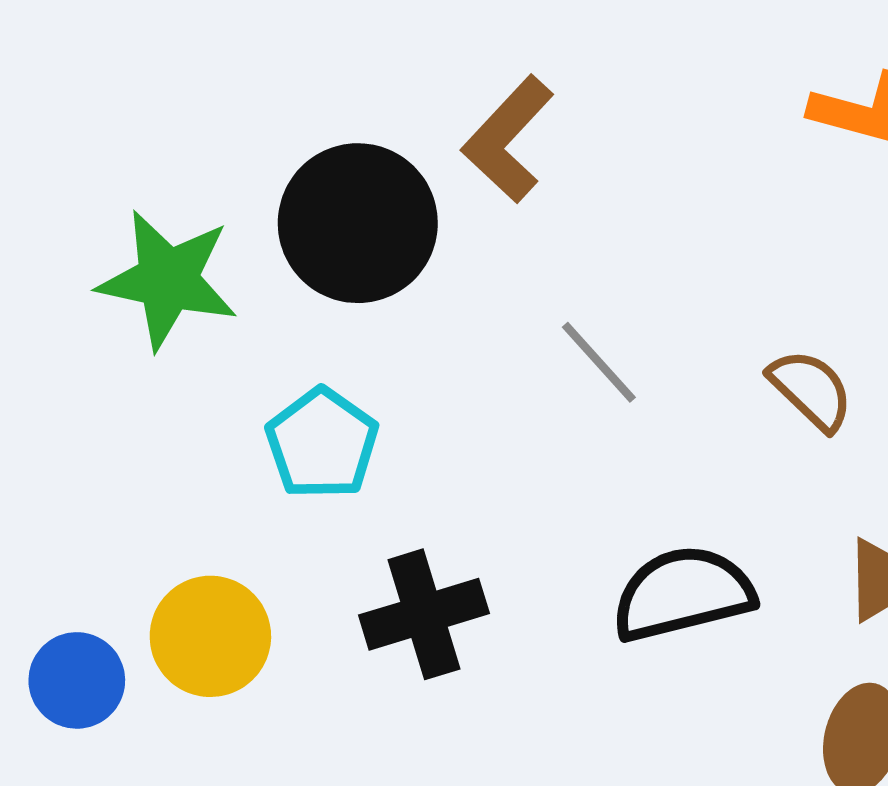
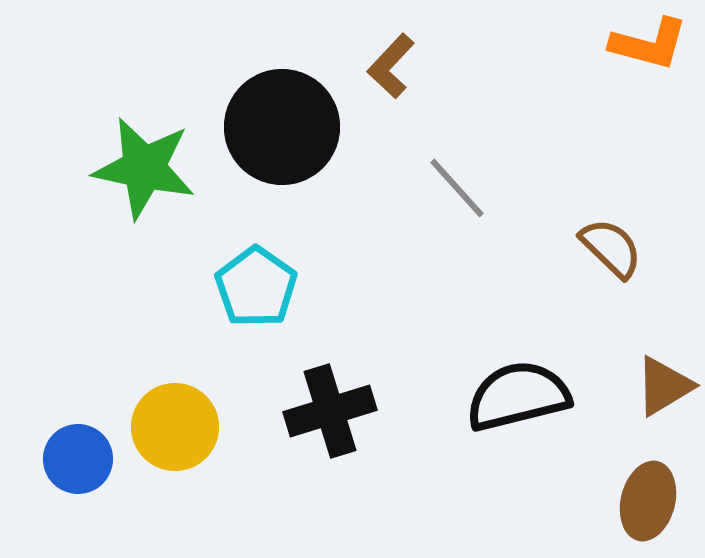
brown L-shape: (508, 139) -> (391, 66), size x0.7
gray line: (599, 362) -> (457, 188), moved

